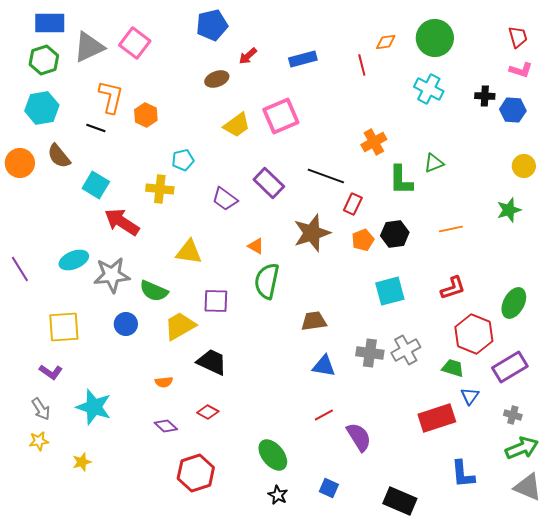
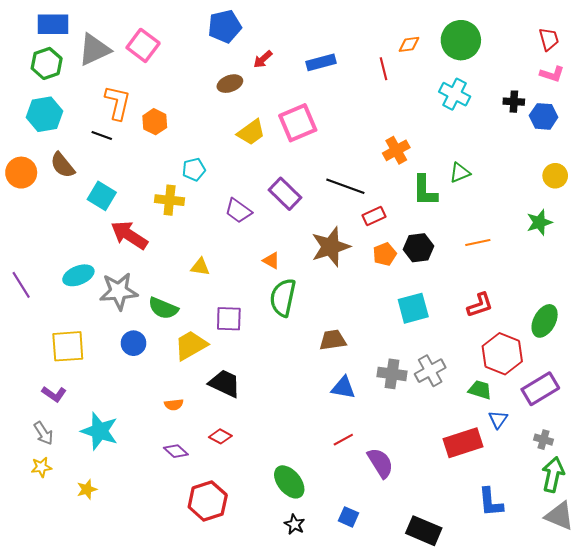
red rectangle: (353, 204) -> (374, 216), turned 40
yellow triangle: (189, 252) -> (200, 267), size x0.7
green arrow: (522, 448) -> (553, 475), turned -56

